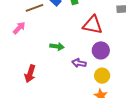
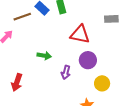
purple arrow: (79, 63) -> (66, 72), turned -88
yellow circle: (102, 76) -> (102, 83), moved

